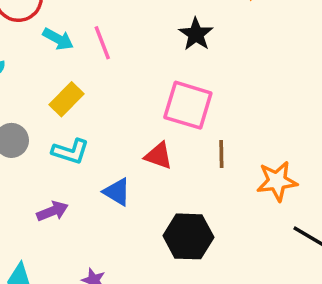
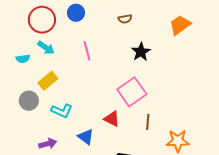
cyan arrow: (58, 39) -> (46, 48), moved
yellow rectangle: (66, 99) -> (48, 81), moved
pink square: (188, 105) -> (132, 92), turned 32

